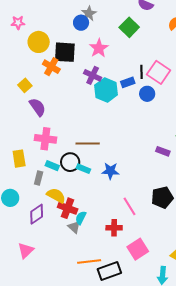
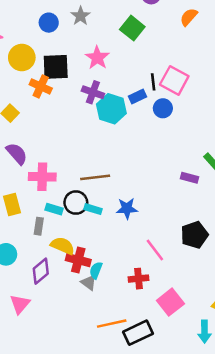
blue circle: (81, 23) -> (49, 23), moved
purple semicircle: (38, 107) -> (17, 154), moved
pink triangle: (26, 250) -> (20, 304), moved

